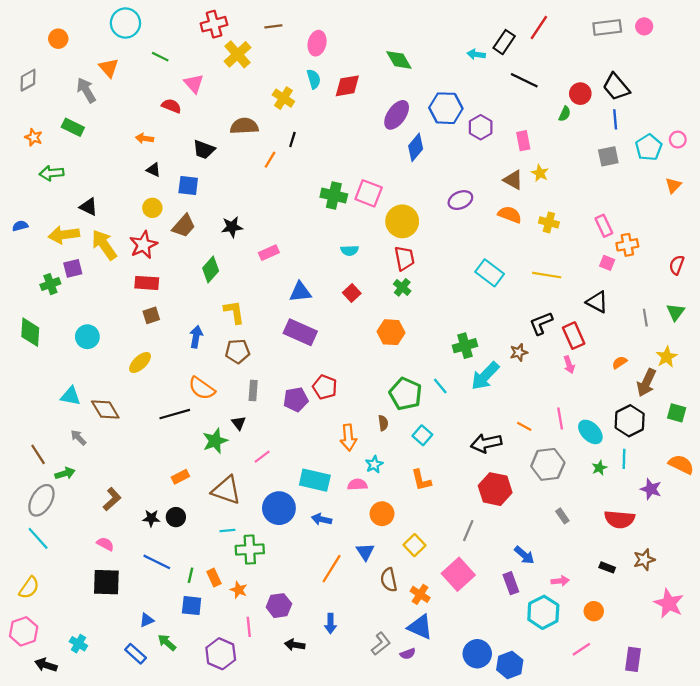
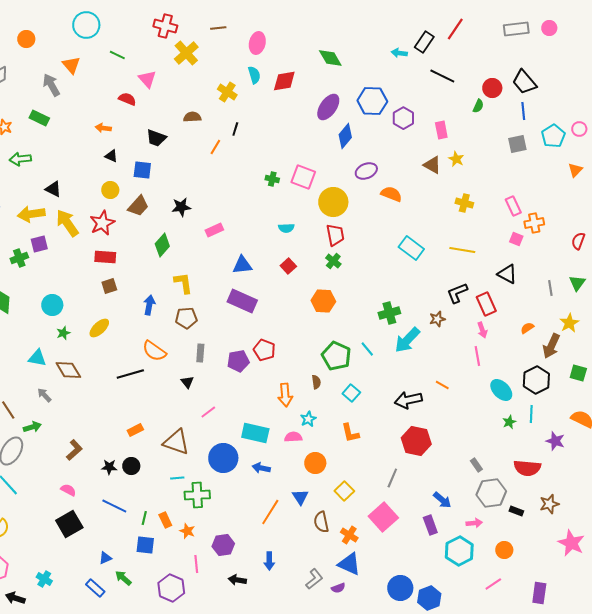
red cross: (214, 24) -> (165, 26), turned 30
brown semicircle: (244, 126) -> (192, 117), size x0.7
green cross: (334, 196) -> (272, 179), size x0.6
purple ellipse: (460, 200) -> (366, 171), moved
orange semicircle: (510, 215) -> (391, 194), moved
pink line: (560, 418) -> (477, 356), moved
green star: (215, 441) -> (63, 333), moved, size x0.6
gray hexagon: (548, 464) -> (491, 493), moved
black square: (106, 582) -> (69, 524), turned -32

